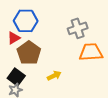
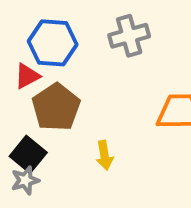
gray cross: (78, 28) -> (129, 36), moved
yellow arrow: (54, 76) -> (104, 155), turned 104

